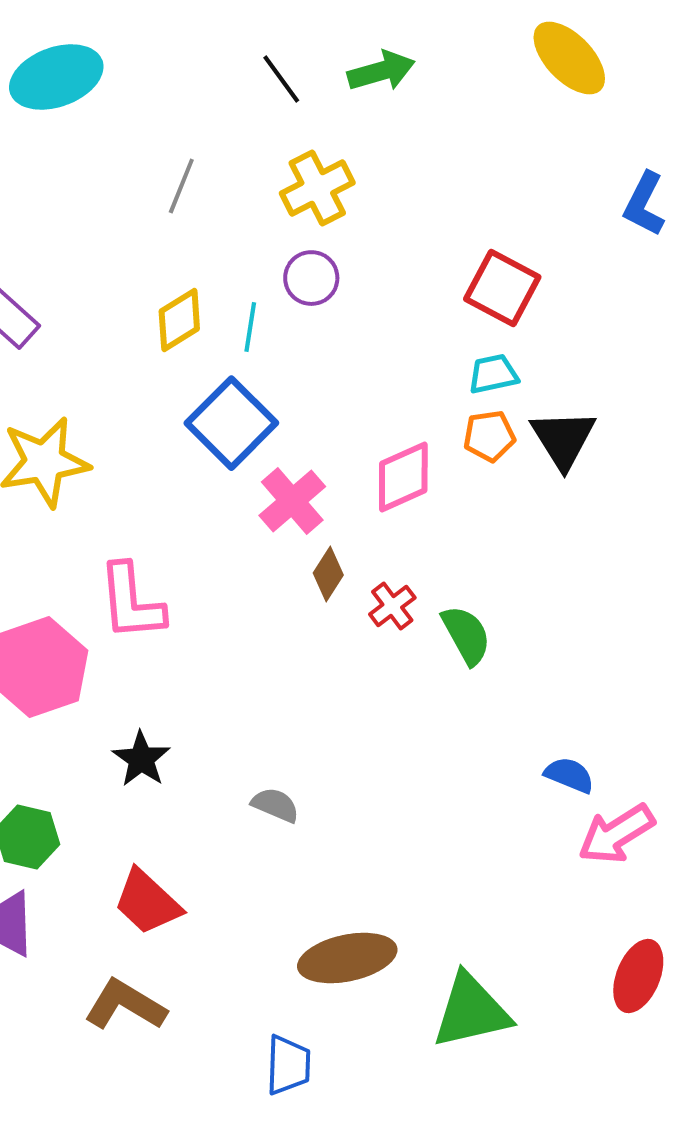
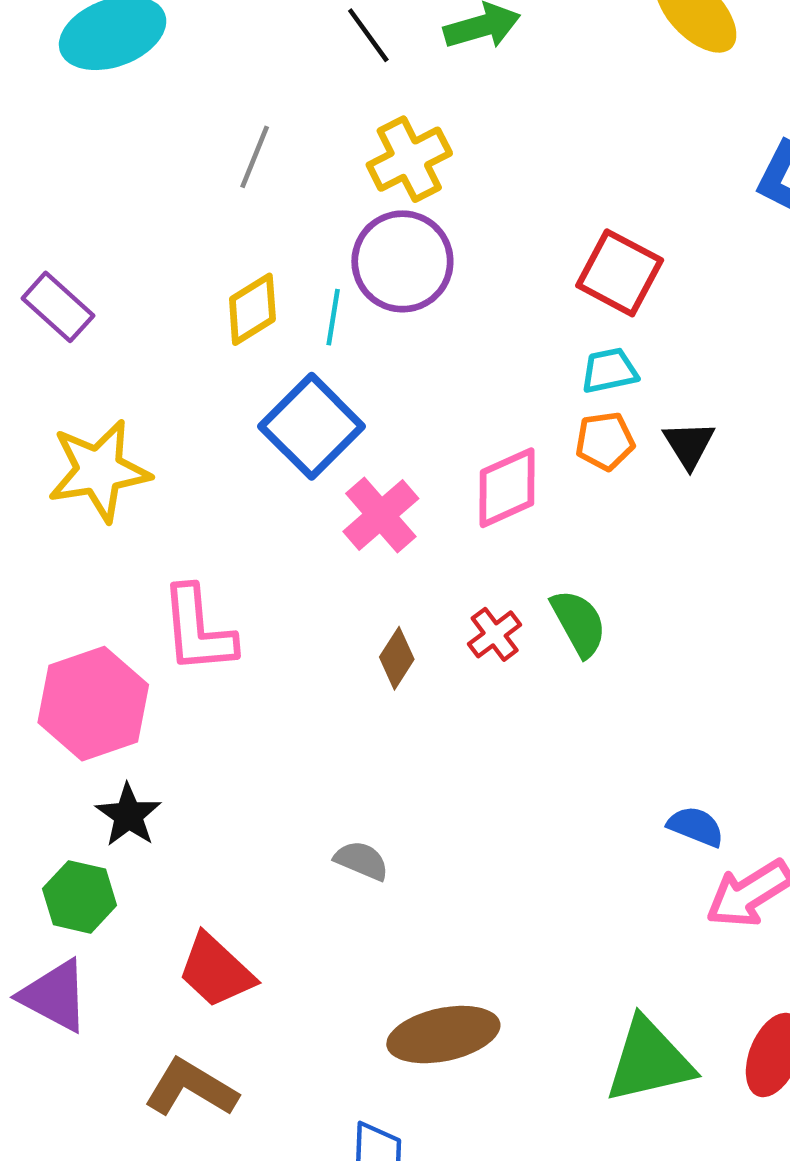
purple circle: (311, 278) -> (402, 261), size x1.6
black triangle: (563, 439) -> (689, 444), size x0.7
brown diamond: (328, 574) -> (397, 658), moved
green semicircle: (466, 635) -> (579, 623), moved
black star: (141, 759) -> (128, 815), moved
green triangle: (471, 1011) -> (649, 1061), moved

